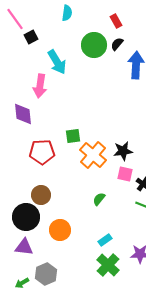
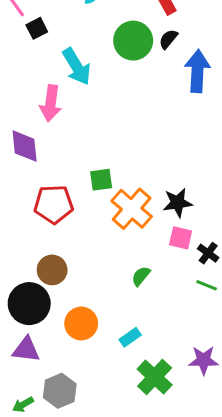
cyan rectangle: (105, 240) -> (130, 337), moved

